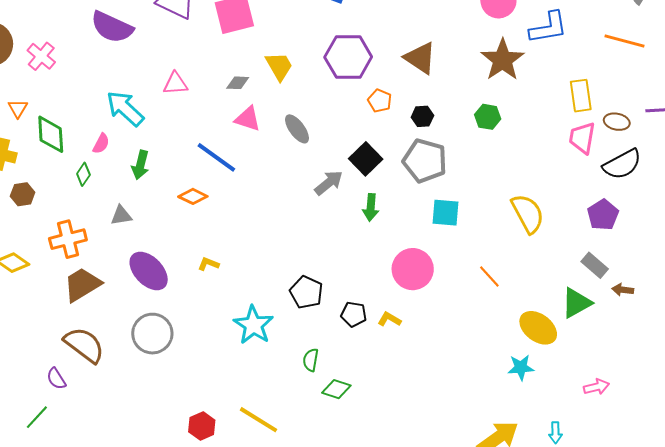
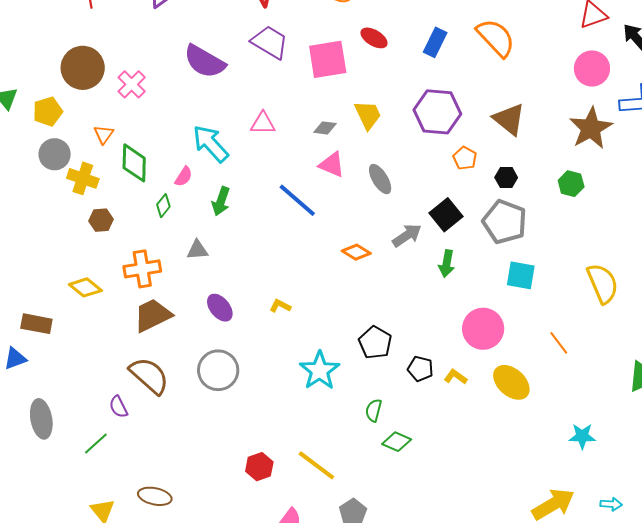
orange diamond: (193, 196) -> (356, 252), moved
purple ellipse: (149, 271) -> (220, 308), size x0.7
yellow ellipse: (538, 328) -> (511, 382), moved
cyan arrow: (555, 433) -> (611, 504), turned -90

